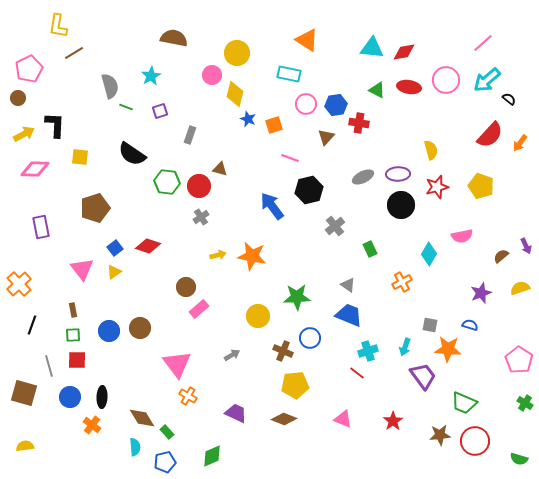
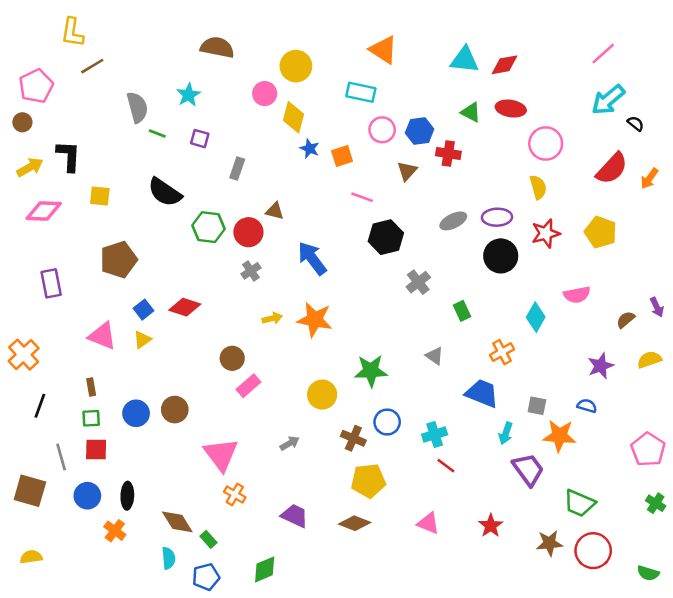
pink circle: (446, 80) -> (546, 144), moved
purple square: (160, 111) -> (200, 139), turned 35
blue arrow: (272, 206) -> (312, 258), moved
pink triangle: (82, 269) -> (102, 336), turned -30
blue trapezoid: (349, 315) -> (482, 393), moved
cyan cross: (368, 351) -> (435, 435), moved

